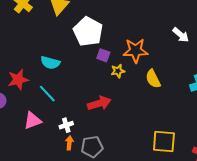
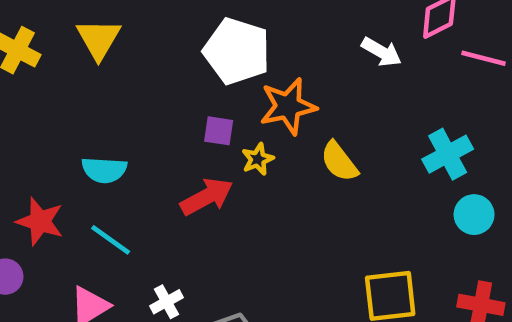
white pentagon: (88, 31) -> (237, 51), moved
red star: (18, 80) -> (40, 221), turned -30
red arrow: (99, 103) -> (207, 197), moved

